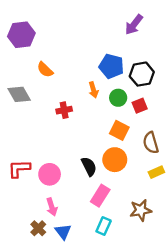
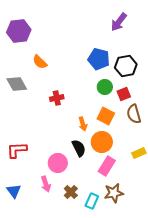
orange arrow: (93, 90) -> (83, 124), moved
brown semicircle: (151, 143) -> (134, 114), moved
pink circle: (50, 174) -> (58, 163), moved
pink rectangle: (100, 196) -> (107, 166), moved
brown star: (141, 210) -> (114, 193), moved
brown cross: (38, 228) -> (71, 192), moved
blue triangle: (63, 232) -> (14, 191), moved

